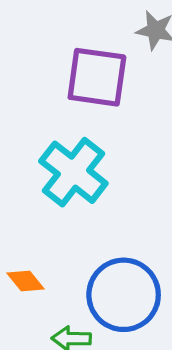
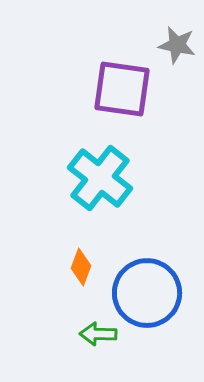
orange diamond: (25, 281) -> (81, 267), moved, turned 60

